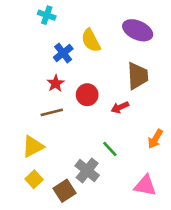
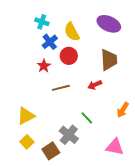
cyan cross: (47, 15) -> (42, 22), moved
red circle: (87, 95) -> (69, 56), moved
brown line: (52, 112) -> (61, 88), moved

